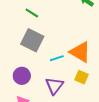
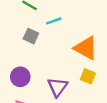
gray square: (32, 40) -> (31, 36), size x0.6
cyan line: (57, 58) -> (54, 21), moved

